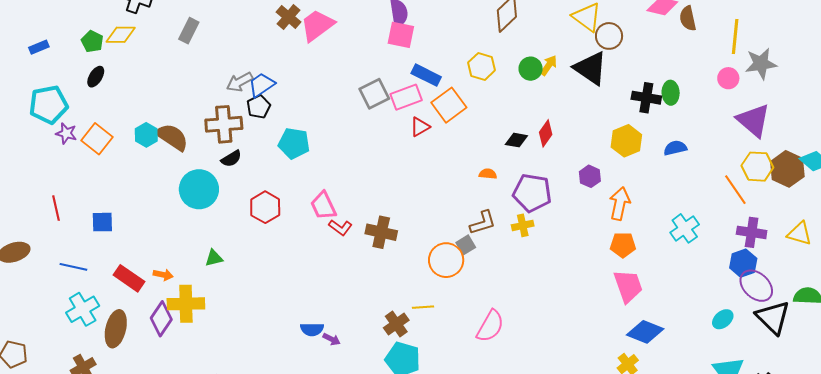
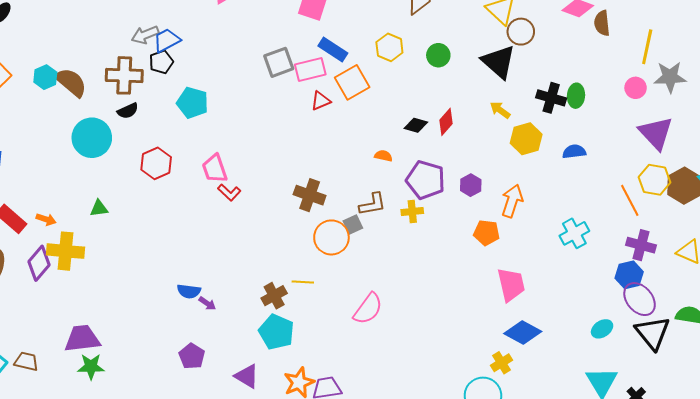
yellow arrow: (549, 65) -> (500, 110), moved, turned -95
purple hexagon: (590, 176) -> (471, 185), moved
brown cross: (381, 232) -> (310, 195), moved
orange pentagon: (623, 245) -> (487, 233), moved

